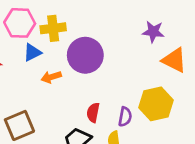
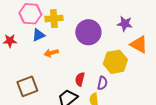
purple circle: (85, 55) -> (88, 32), moved
yellow hexagon: (156, 104) -> (115, 62), moved

